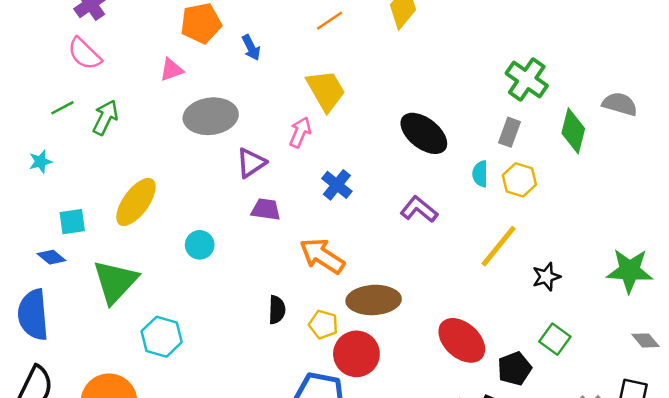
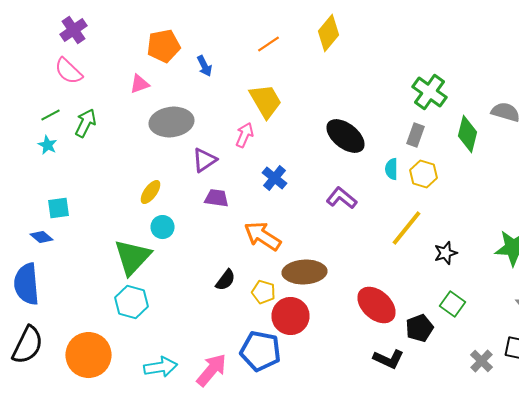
cyan star: (40, 162) -> (48, 145), moved, turned -30
yellow ellipse: (136, 202) -> (150, 192), moved, size x0.6
green triangle: (115, 282) -> (132, 257), moved
black semicircle: (277, 310) -> (226, 280), turned 35

